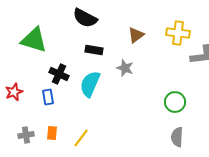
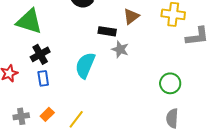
black rectangle: (94, 50) -> (107, 31), moved
black cross: (59, 74) -> (40, 54), moved, turned 36
orange rectangle: (52, 133) -> (47, 114), turned 40

